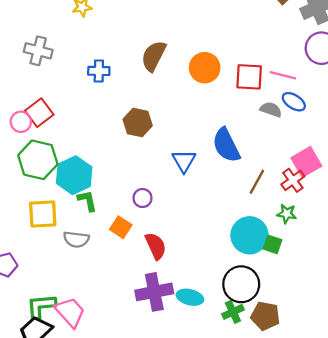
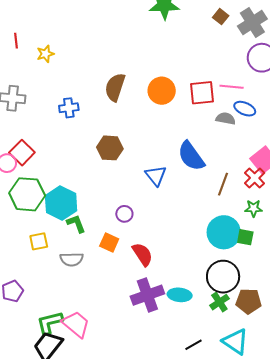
yellow square: (43, 214) -> (39, 241), size x0.7

